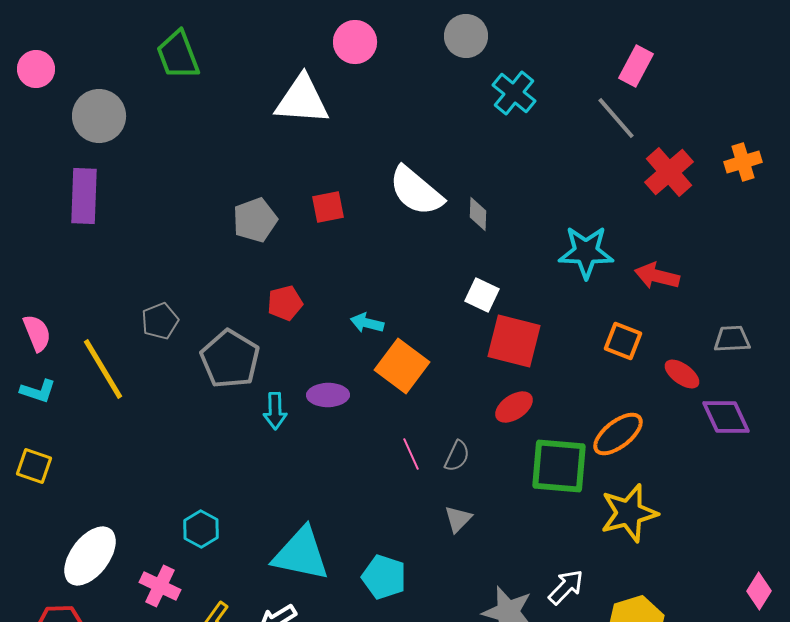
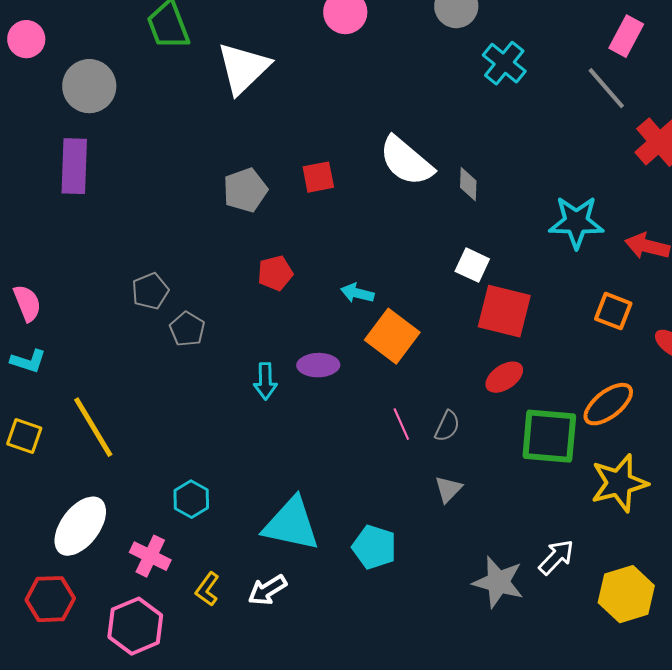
white triangle: (302, 100) -> (243, 68), moved, turned -48
gray pentagon: (230, 359) -> (187, 329), moved, size x0.6
yellow line: (103, 369) -> (93, 427), moved

